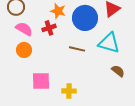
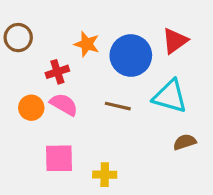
red cross: (49, 28) -> (57, 72), moved
pink semicircle: (24, 29) -> (64, 104), moved
brown semicircle: (118, 71) -> (185, 142), turned -56

